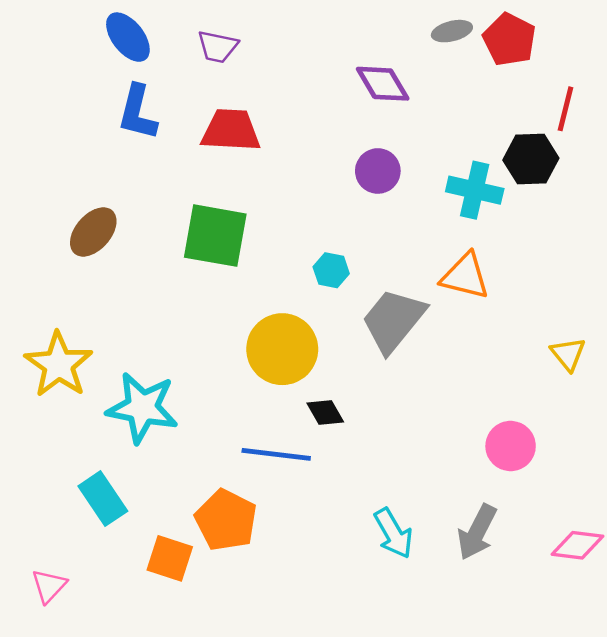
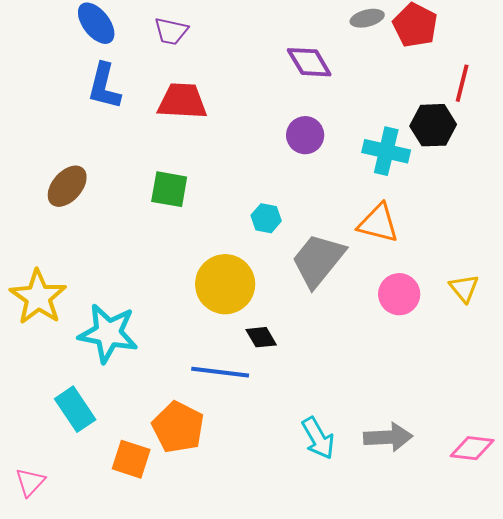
green square: (215, 236) -> (169, 189), size x0.7
pink circle: (511, 446) -> (399, 294), moved
gray arrow: (477, 532) -> (388, 437), turned -120

